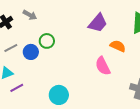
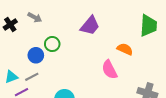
purple trapezoid: (98, 23) -> (90, 26), moved
gray line: (11, 48) -> (32, 77), moved

